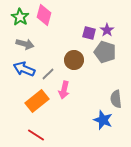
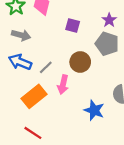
purple square: (89, 33) -> (73, 25), moved
brown circle: (74, 60) -> (80, 62), moved
blue star: (103, 120) -> (94, 110), moved

